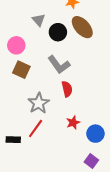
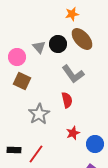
gray triangle: (39, 20) -> (39, 47), moved
gray L-shape: (59, 65) -> (73, 74), moved
red line: (36, 129) -> (36, 154), moved

